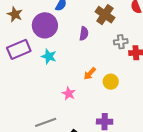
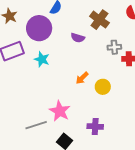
purple semicircle: (84, 34) -> (78, 38), turned 96
pink star: (69, 93) -> (60, 111), moved, size x1.5

